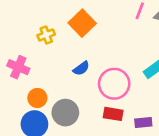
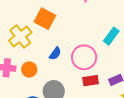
yellow cross: (46, 35) -> (20, 36), size x1.6
orange circle: (37, 98) -> (29, 70), moved

